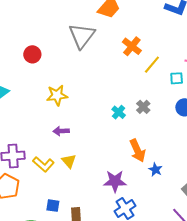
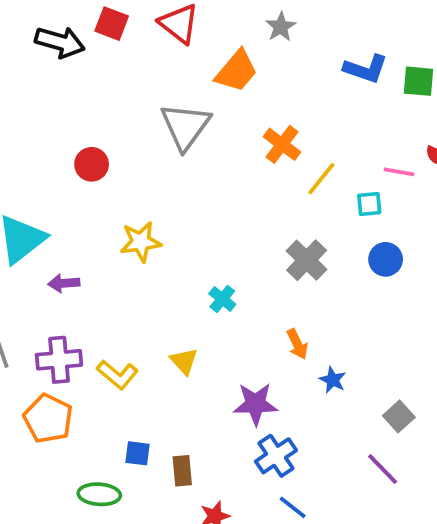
gray cross: (143, 107) -> (307, 260), size x1.5
cyan cross: (119, 112) -> (222, 299), moved
purple arrow: (61, 131) -> (64, 283), moved
orange arrow: (137, 151) -> (297, 344), size x0.7
yellow triangle: (69, 161) -> (184, 361), moved

